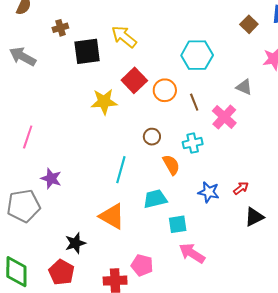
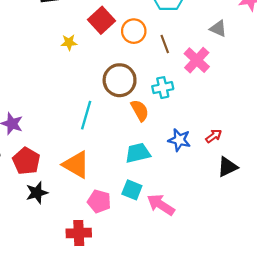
yellow star: (104, 102) -> (69, 42), size x0.6
brown circle: (152, 137) -> (120, 80), size x1.8
cyan trapezoid: (155, 199) -> (138, 153), moved
cyan square: (178, 224) -> (132, 190), moved, turned 30
pink pentagon: (142, 265) -> (99, 201), moved
red pentagon: (61, 272) -> (26, 161), moved

